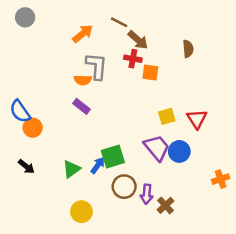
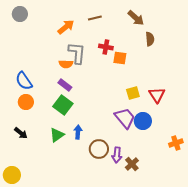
brown line: (119, 22) -> (95, 18), turned -40
brown arrow: (138, 40) -> (136, 18), moved
blue semicircle: (20, 111) -> (24, 81), moved
green square: (113, 156) -> (63, 105), moved, turned -36
blue arrow: (98, 165) -> (78, 132), turned -32
yellow circle: (81, 212) -> (12, 175), moved

